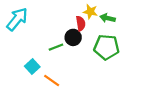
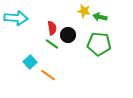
cyan arrow: (17, 19) -> (16, 18), turned 55
red semicircle: (81, 23) -> (52, 28), moved
green line: (56, 47) -> (52, 44), turned 56

